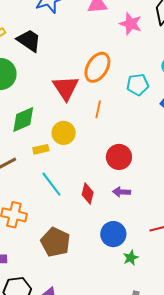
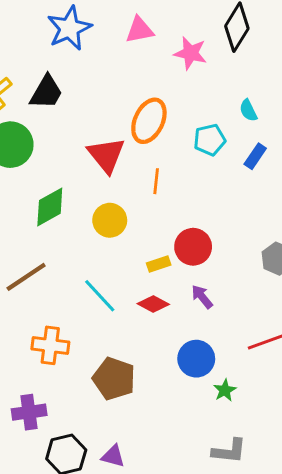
black trapezoid: (29, 40) -> (46, 92), turned 92
yellow rectangle: (41, 149) -> (159, 264), moved
purple arrow: (122, 192) -> (202, 297), turned 54
red diamond: (88, 193) -> (153, 304), turned -70

